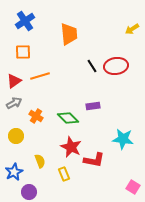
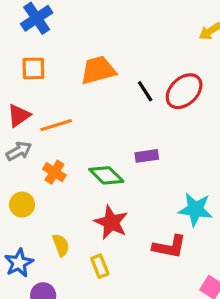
orange trapezoid: (69, 34) -> (98, 70), moved, turned -100
red ellipse: (116, 66) -> (184, 91), turned -35
orange line: (40, 76) -> (56, 125), moved
red L-shape: (94, 160) -> (169, 247), moved

